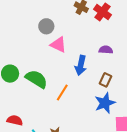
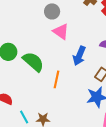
orange line: (62, 92) -> (56, 79), turned -30

